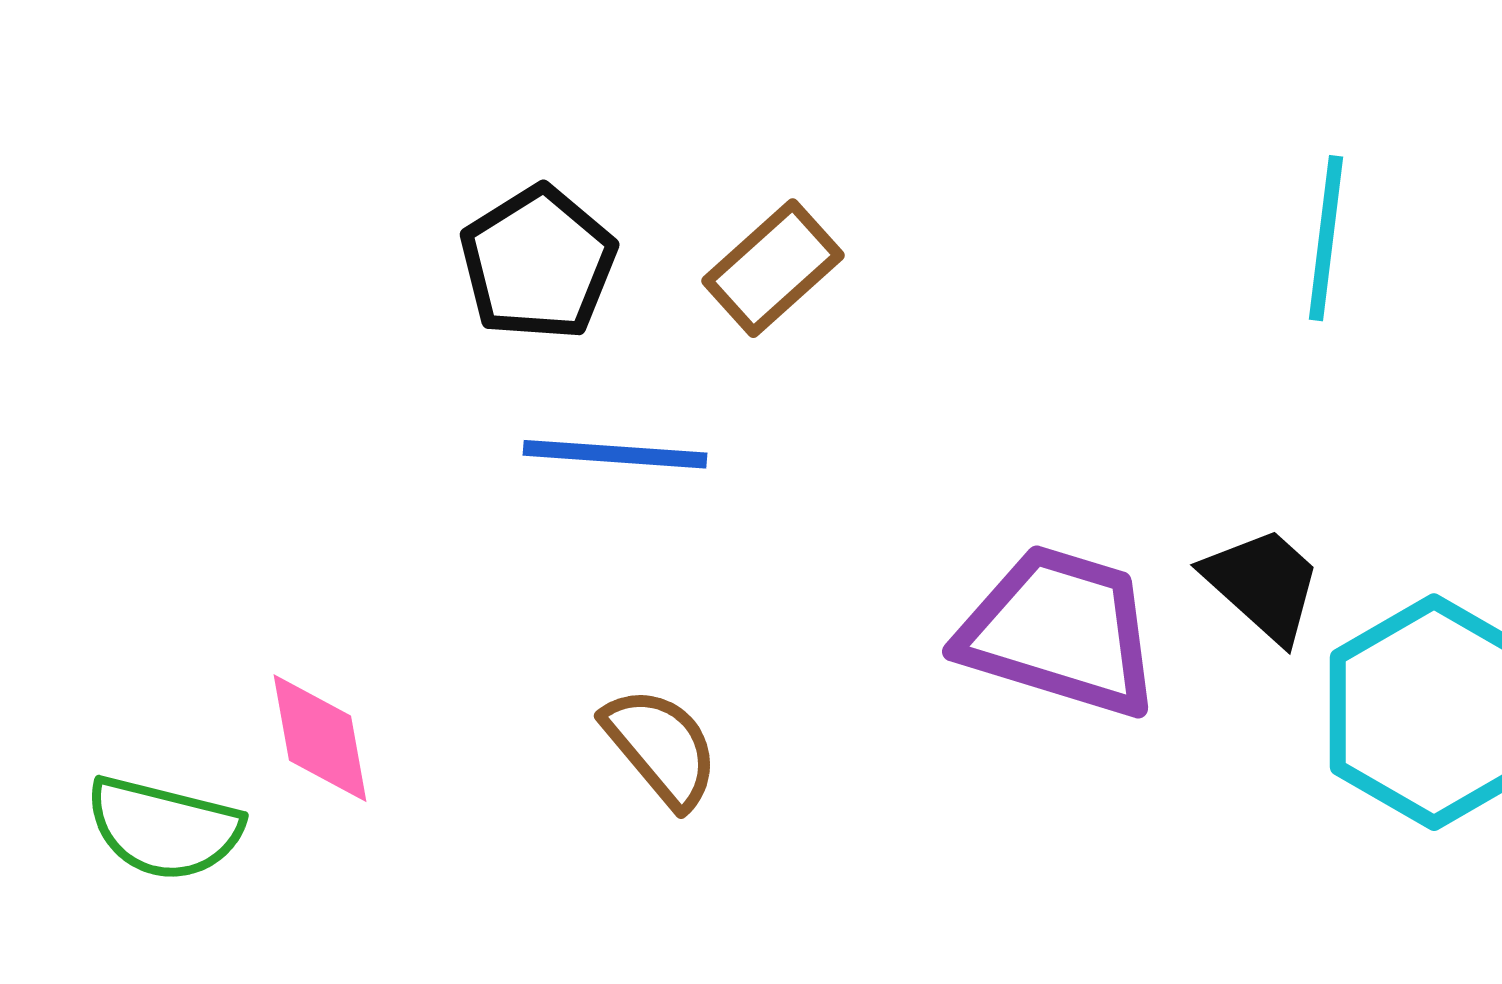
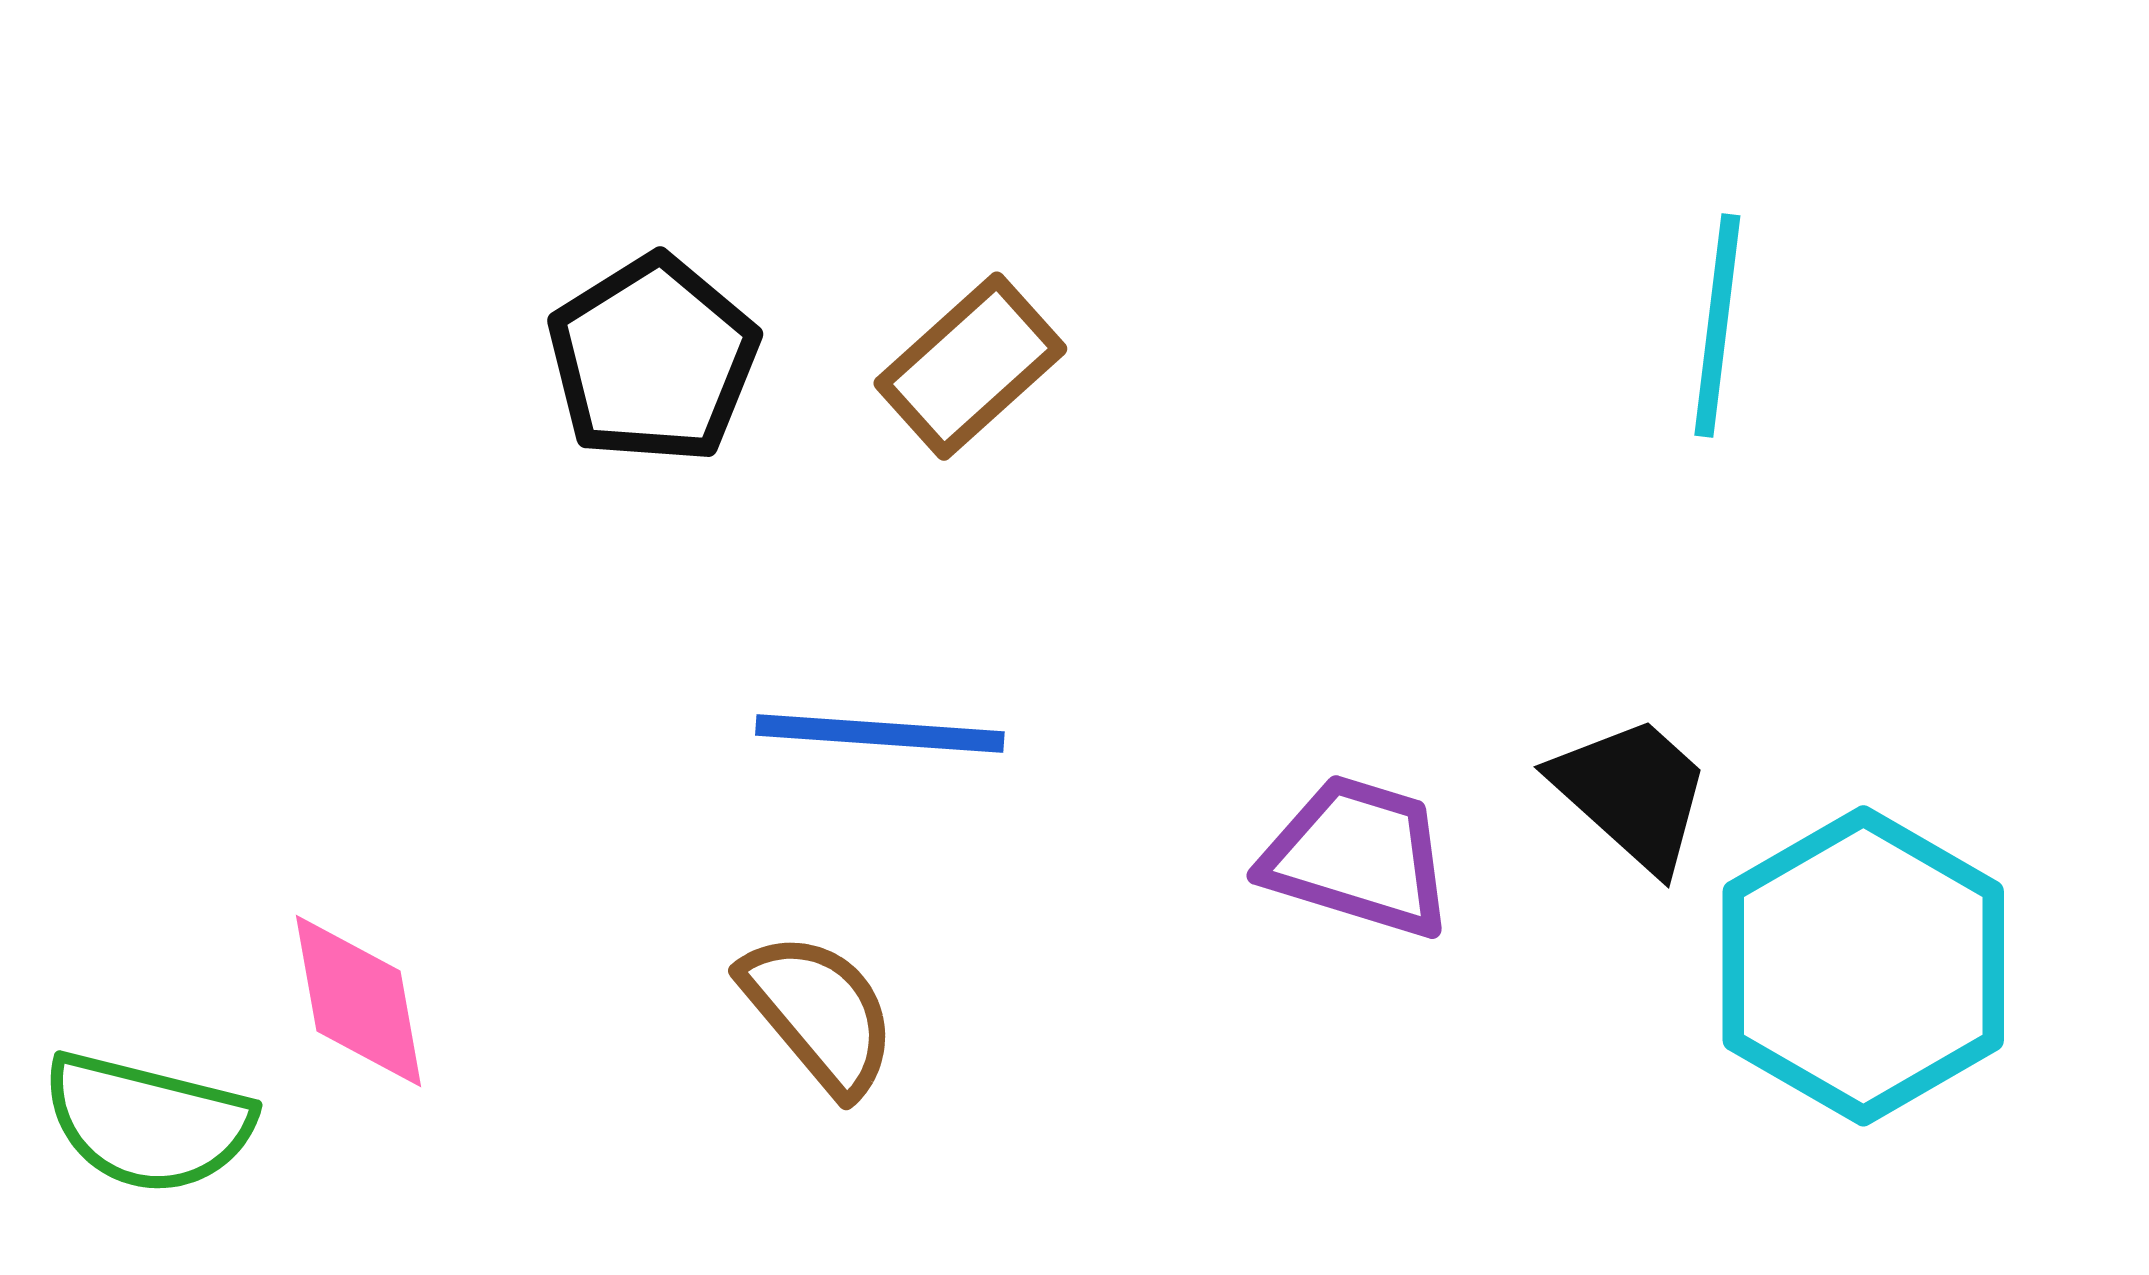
blue line: (615, 454) -> (880, 733), moved
purple trapezoid: (1060, 631) -> (1358, 856), size x0.7

